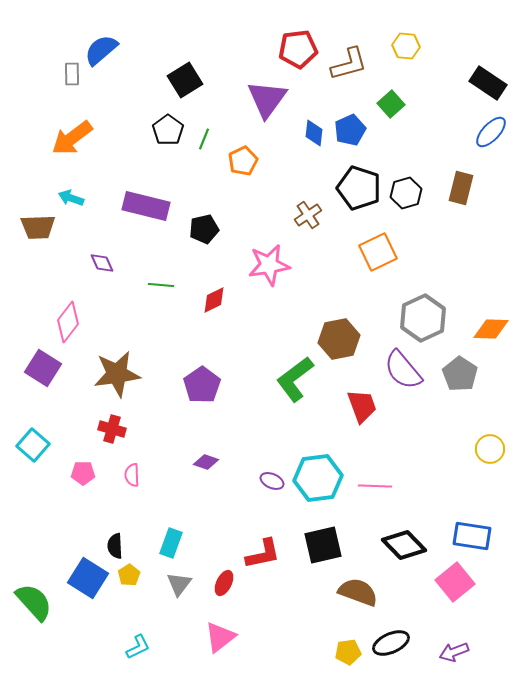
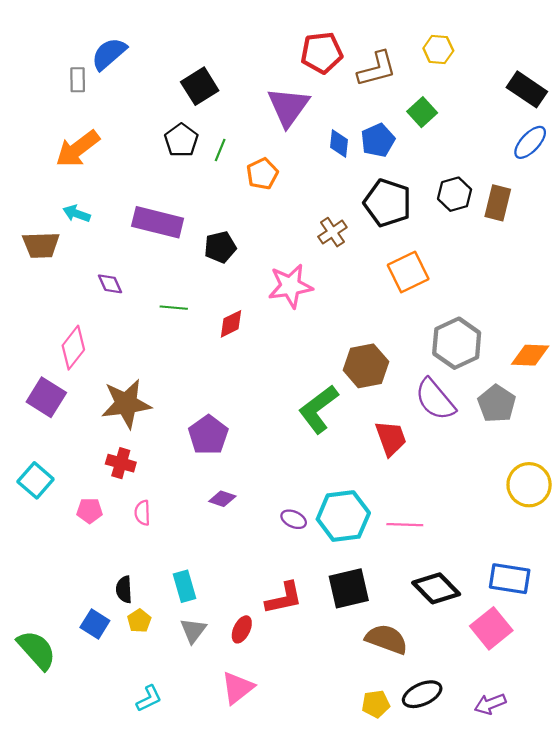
black hexagon: (406, 193) -> (455, 194), moved
purple pentagon: (202, 385) -> (208, 435), moved
yellow circle: (490, 449) -> (529, 485), size x1.4
cyan rectangle: (171, 543) -> (185, 586), turned -36
blue square: (88, 578) -> (95, 624), size x0.7

